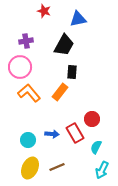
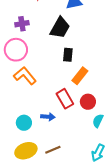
orange rectangle: (60, 92) -> (80, 76), moved
red rectangle: (75, 133) -> (65, 99), moved
cyan semicircle: (96, 147) -> (98, 121), moved
yellow ellipse: (30, 168) -> (26, 151), turned 45

